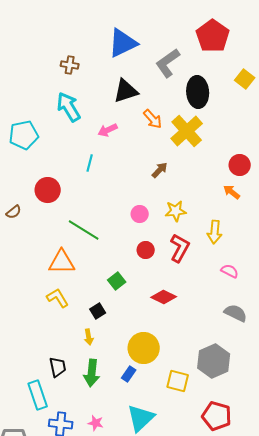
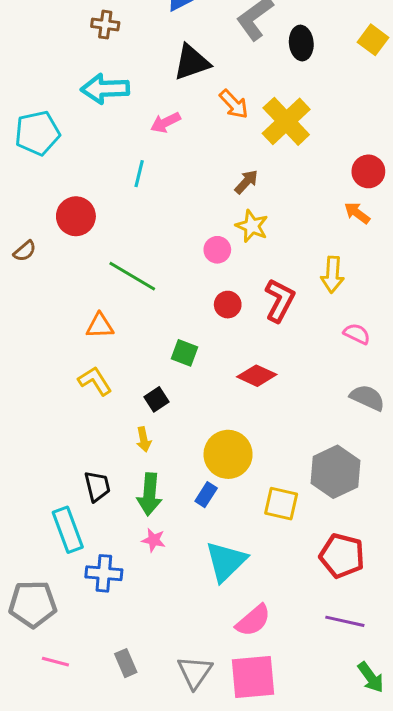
black ellipse: (198, 92) -> (301, 43), moved, size x0.7
cyan arrow: (69, 107) -> (105, 89), turned -60
yellow star: (176, 211) -> (252, 226), moved, turned 30
orange triangle: (62, 262) -> (100, 326), size x0.7
green square: (117, 281) -> (184, 353), turned -30
pink star: (96, 423) -> (154, 540), moved

